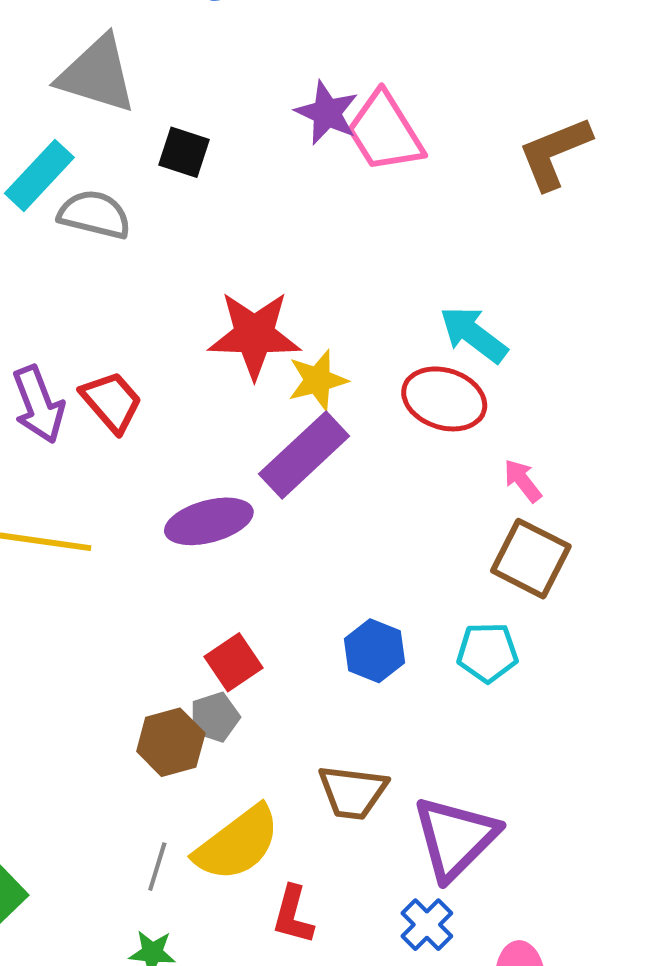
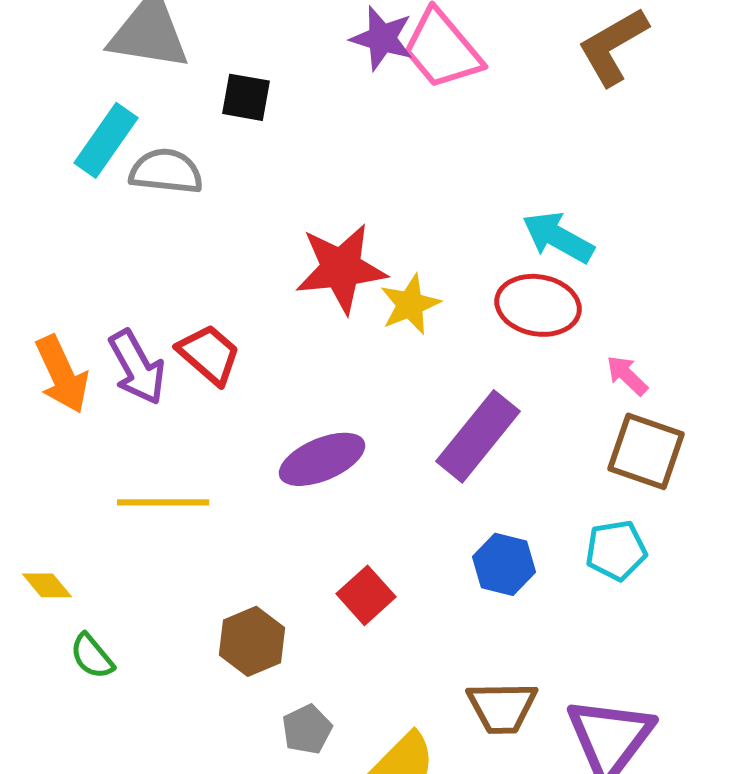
purple rectangle: (304, 455) -> (478, 436), moved
gray pentagon: (215, 717) -> (307, 729), moved
brown hexagon: (171, 742) -> (252, 641), moved

